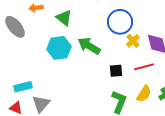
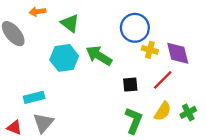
yellow cross: (133, 41) -> (150, 50), turned -32
red line: (144, 67) -> (163, 80), turned -30
cyan rectangle: (23, 87) -> (34, 97), moved

